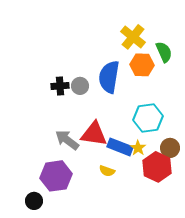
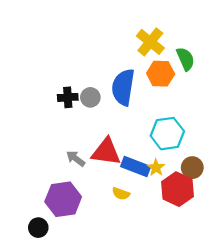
gray arrow: (67, 140) -> (76, 159), size x0.7

